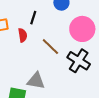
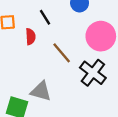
black line: (33, 18) -> (45, 17), turned -56

